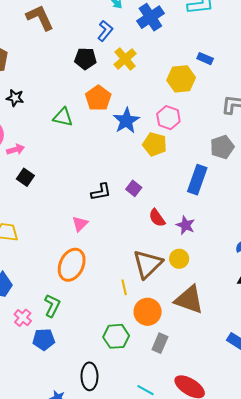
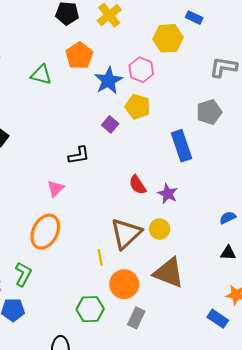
pink hexagon: (168, 118) -> (141, 70), moved
blue rectangle: (197, 180) -> (182, 146), turned -40
purple square: (134, 188) -> (110, 124), moved

